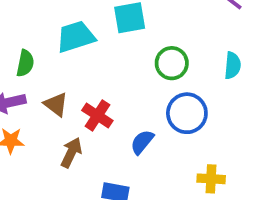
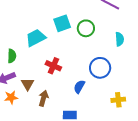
green circle: (172, 63) -> (86, 28), moved
brown triangle: (56, 104) -> (28, 84), moved, turned 32
red cross: (97, 115) -> (53, 66), moved

